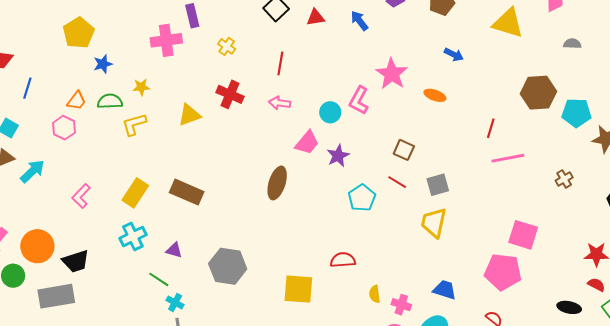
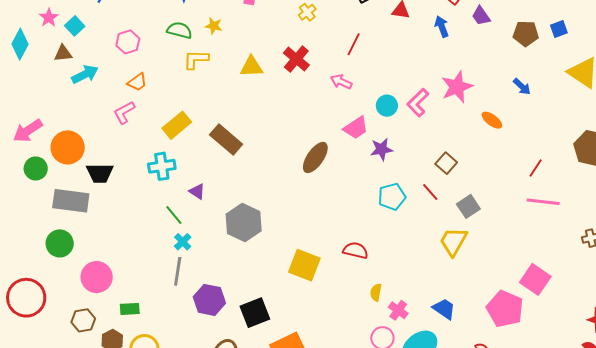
orange trapezoid: (76, 101) -> (137, 82), moved
gray square: (438, 185) -> (468, 206), turned -35

